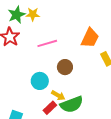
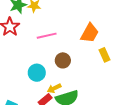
yellow arrow: (58, 95) -> (54, 88), turned 120

